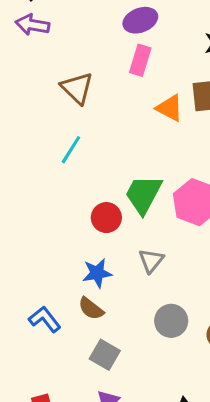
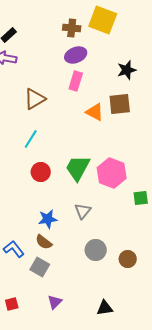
brown triangle: (77, 88) -> (35, 99), turned 45
red circle: (106, 218) -> (41, 172), moved
gray square: (105, 355) -> (40, 267), moved

